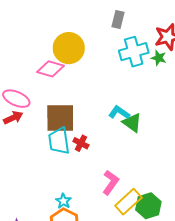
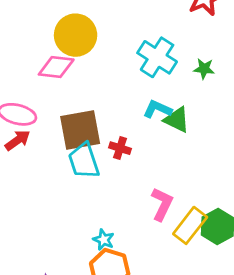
cyan cross: (134, 52) -> (157, 57), moved, turned -32
green star: (159, 58) -> (204, 69), moved
red cross: (81, 143) -> (120, 148), moved

